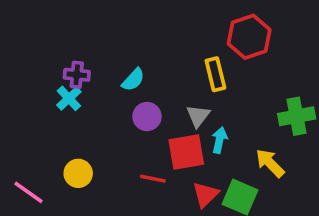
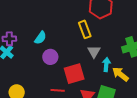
gray triangle: (198, 116) -> (94, 52), moved
cyan arrow: (219, 140) -> (106, 64), moved

